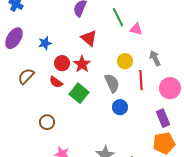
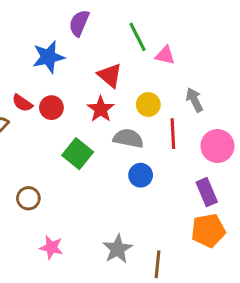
red triangle: (89, 38) -> (110, 75), moved
blue star: (45, 43) -> (48, 57), moved, size x1.5
red star: (82, 64) -> (101, 109), moved
red semicircle: (56, 82) -> (22, 103), moved
gray semicircle: (112, 83) -> (128, 138), turned -54

